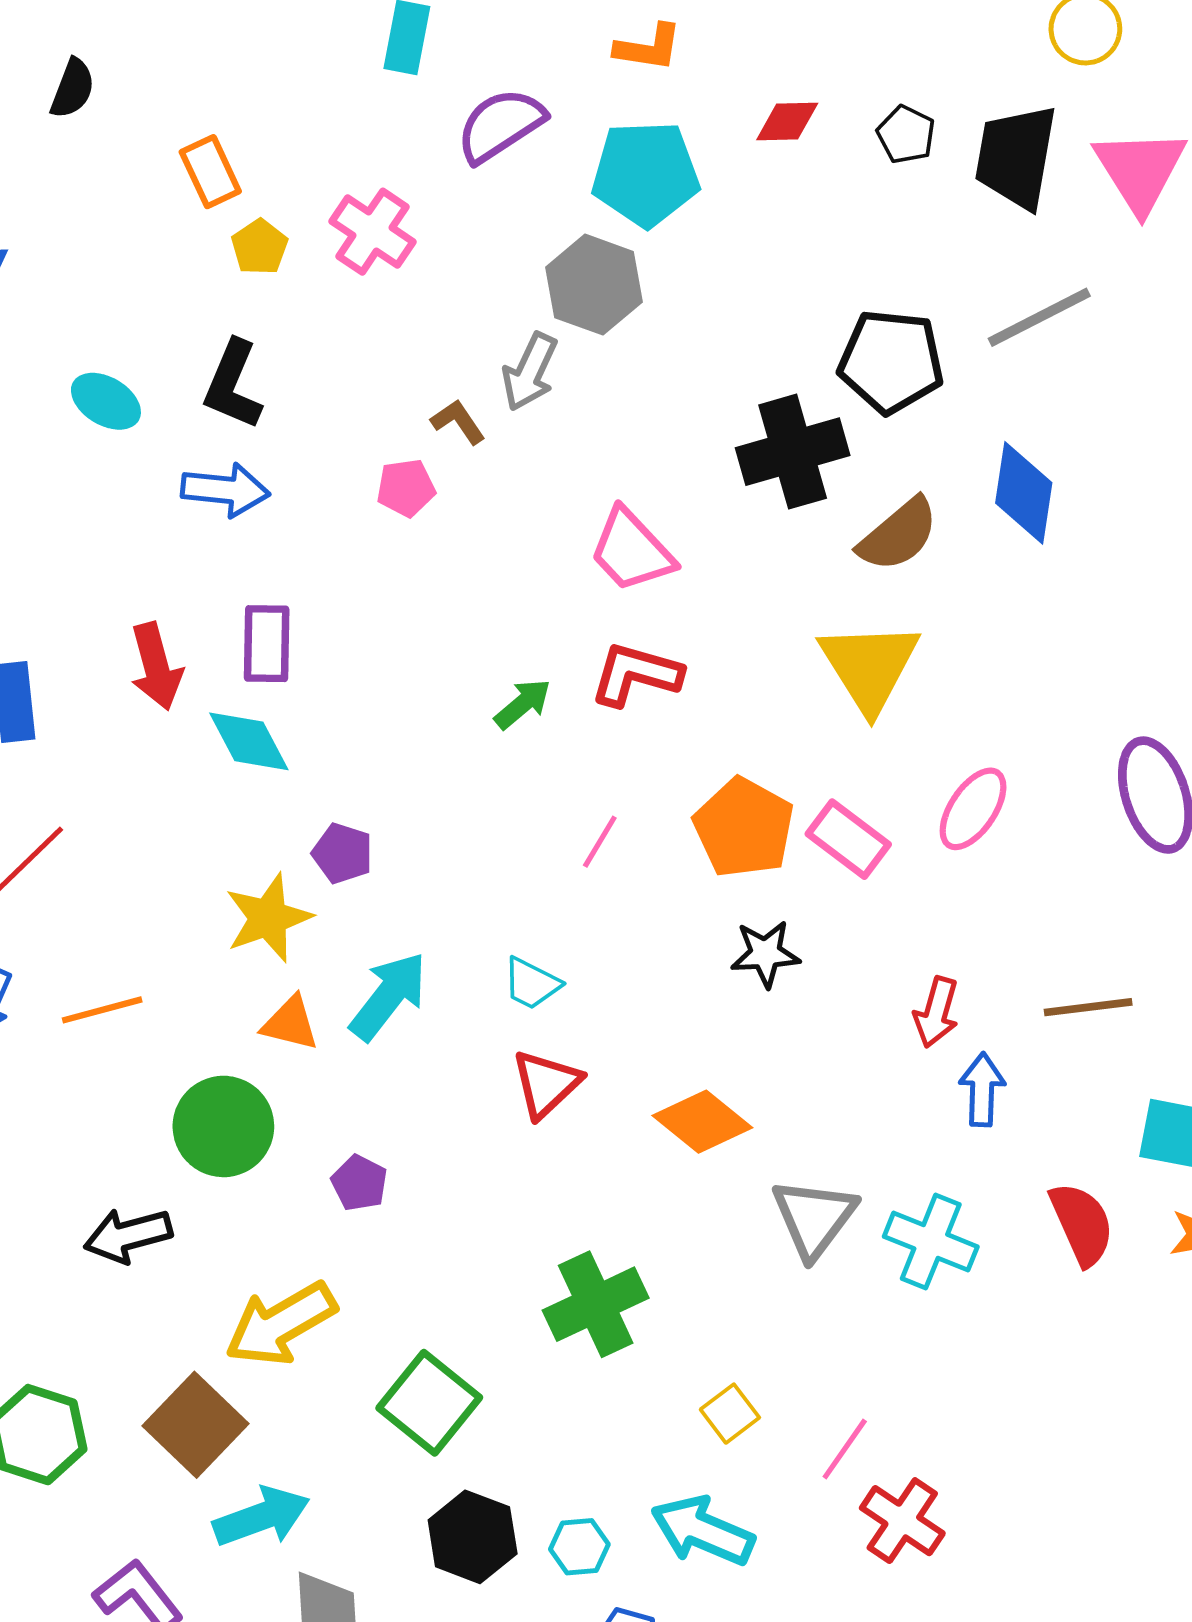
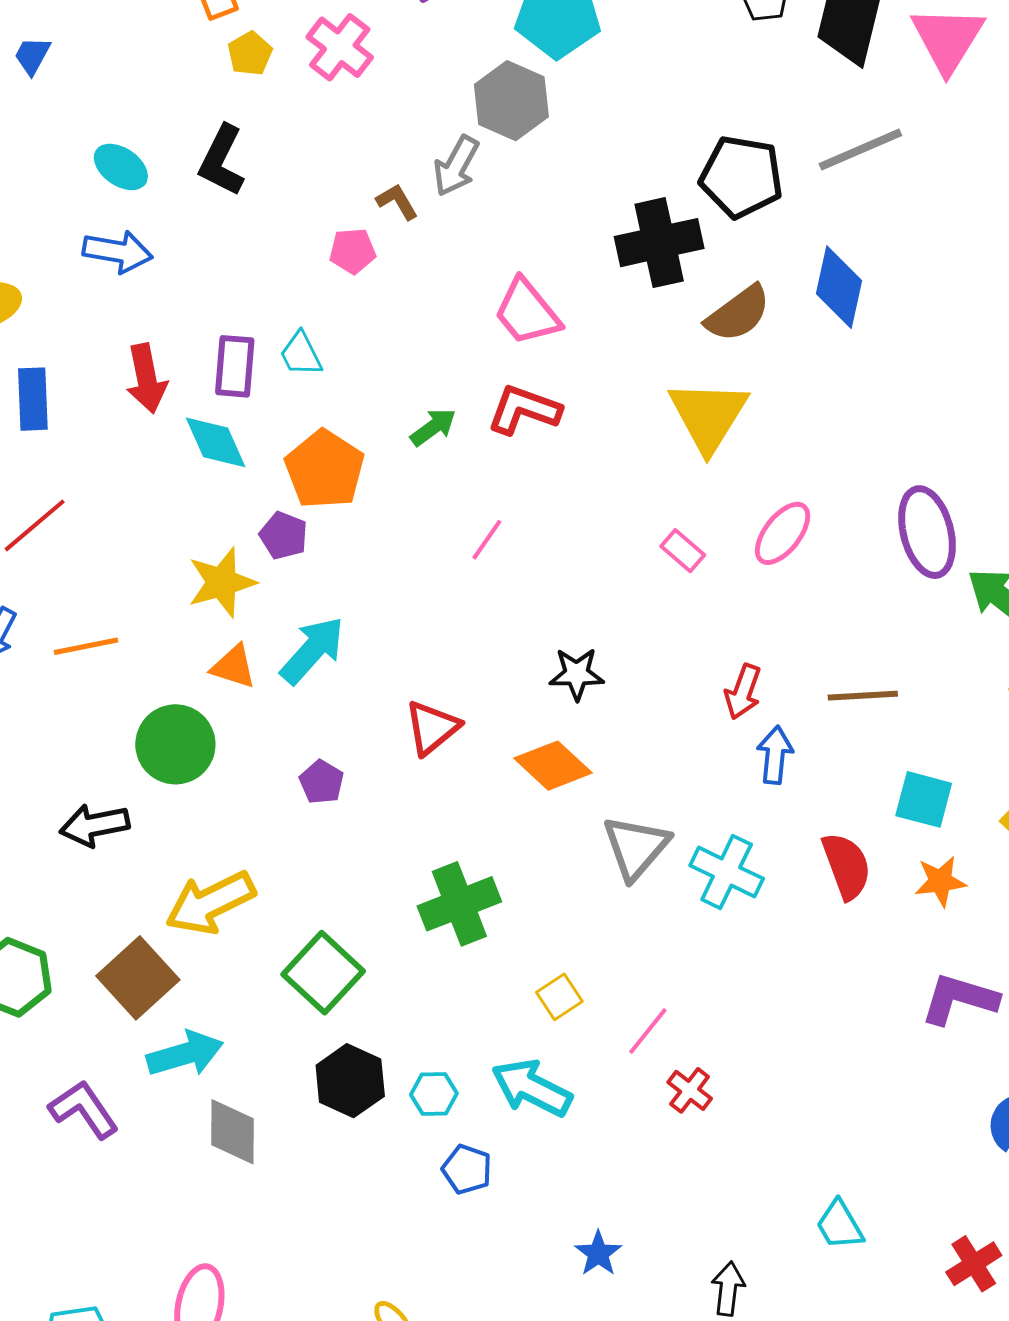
blue arrow: (225, 490) -> (118, 252), moved
orange pentagon: (744, 828) -> (325, 469), moved
pink rectangle: (848, 839) -> (683, 551), size x0.7
black star: (765, 954) -> (577, 674), moved
cyan trapezoid: (531, 983) -> (301, 354), moved, turned 33
purple pentagon: (359, 1183) -> (322, 782), moved
red cross: (902, 1521) -> (690, 1090), size x0.7

